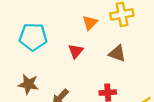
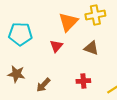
orange triangle: (90, 23) -> (68, 22), size x1.5

